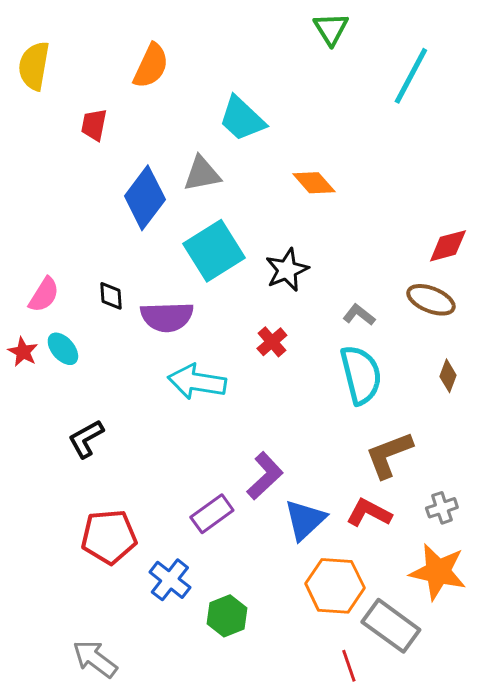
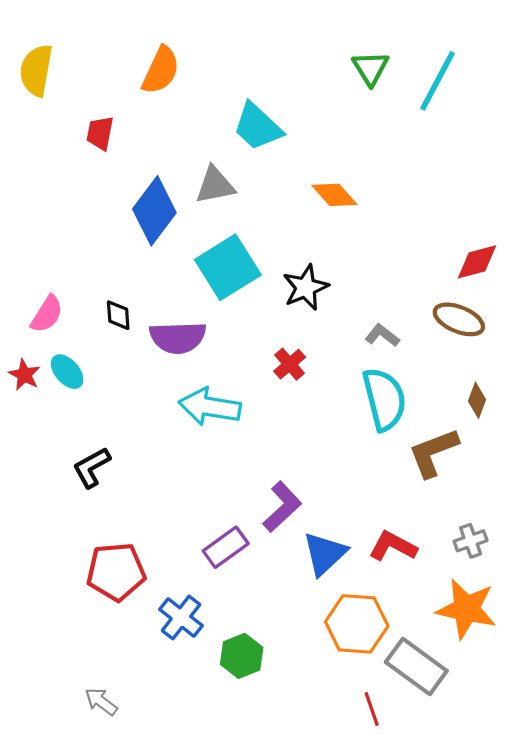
green triangle: (331, 29) -> (371, 68), moved
brown L-shape: (389, 455) -> (433, 452), moved
gray arrow: (95, 659) -> (101, 702), size x0.7

